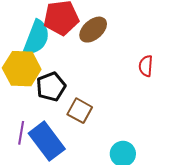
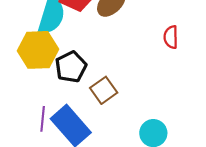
brown square: (80, 111) -> (104, 90), turned 30

